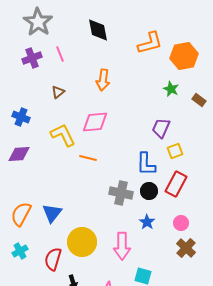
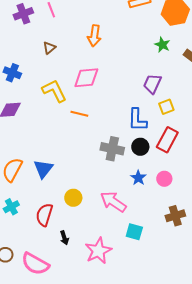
pink circle: (181, 223) -> (164, 179), moved
yellow circle: (82, 242) -> (73, 198), size x0.6
pink arrow: (122, 246) -> (113, 202), turned 124
brown cross: (186, 248) -> (175, 216), moved, turned 30

